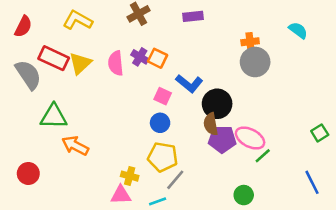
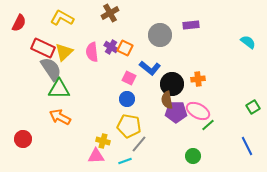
purple rectangle: (193, 16) -> (191, 25), moved
cyan semicircle: (298, 30) -> (248, 42), moved
orange cross: (250, 42) -> (198, 79), moved
gray circle: (255, 62) -> (160, 35), moved
gray semicircle: (28, 75) -> (51, 69), moved
green triangle: (54, 116) -> (59, 89), moved

